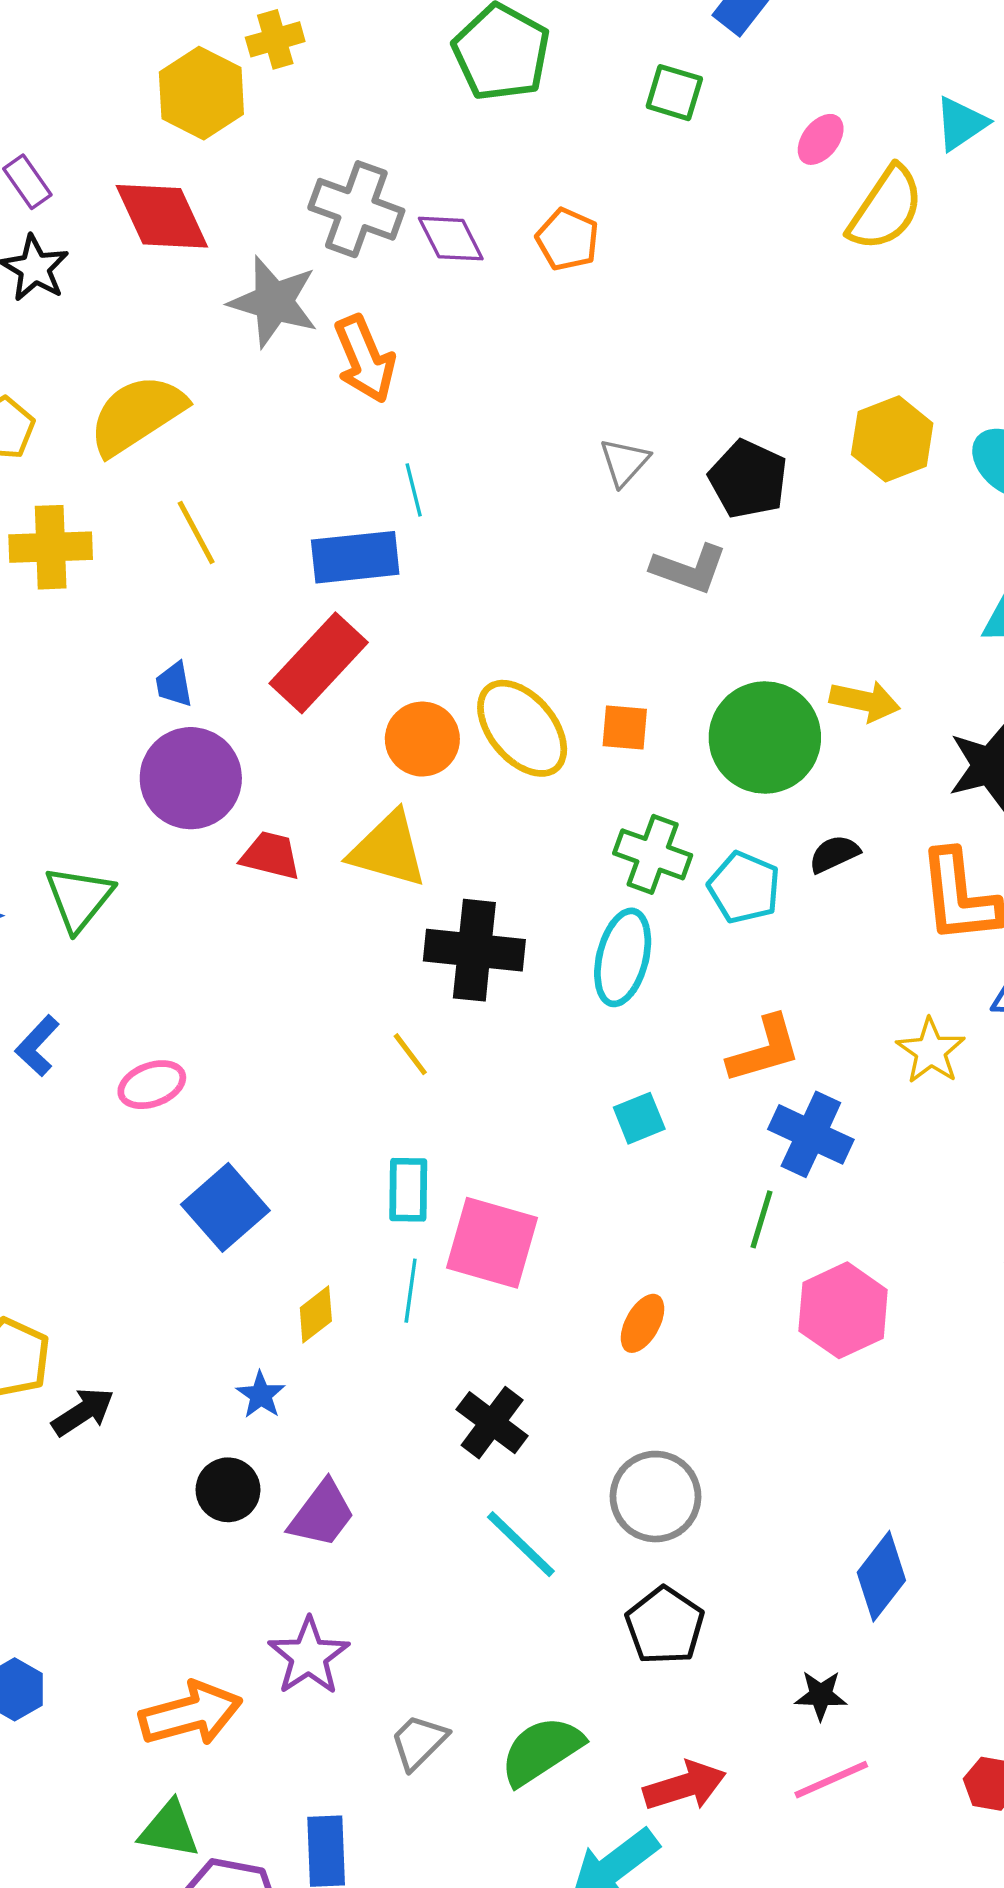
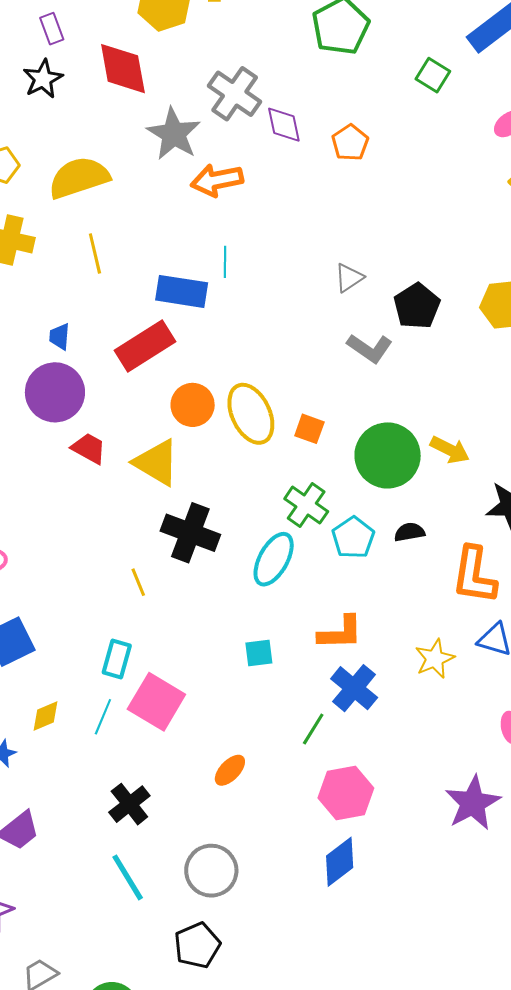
orange arrow: (365, 359) -> (217, 180), turned 87
blue diamond: (881, 1576) -> (340, 862), moved

